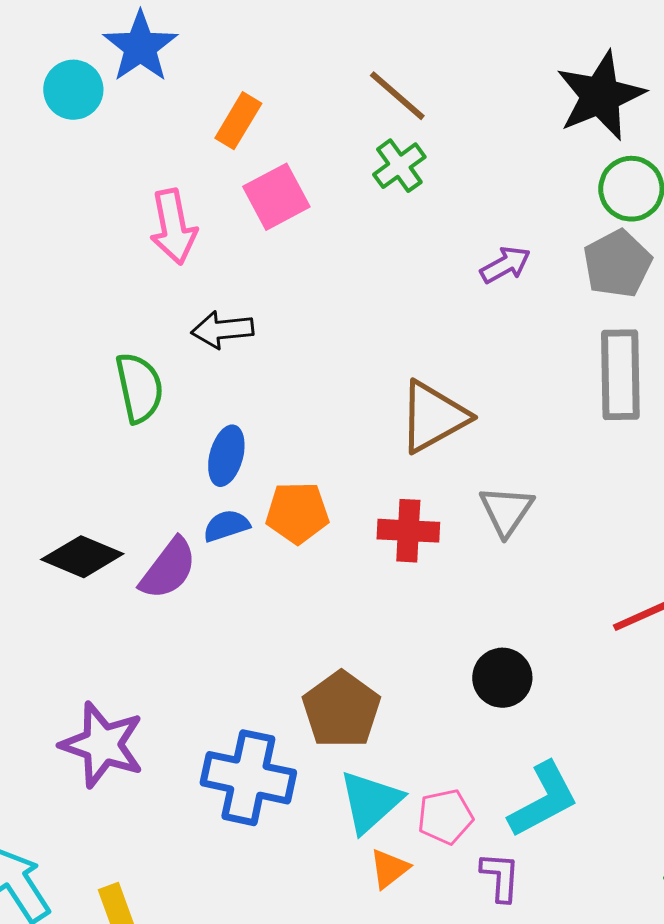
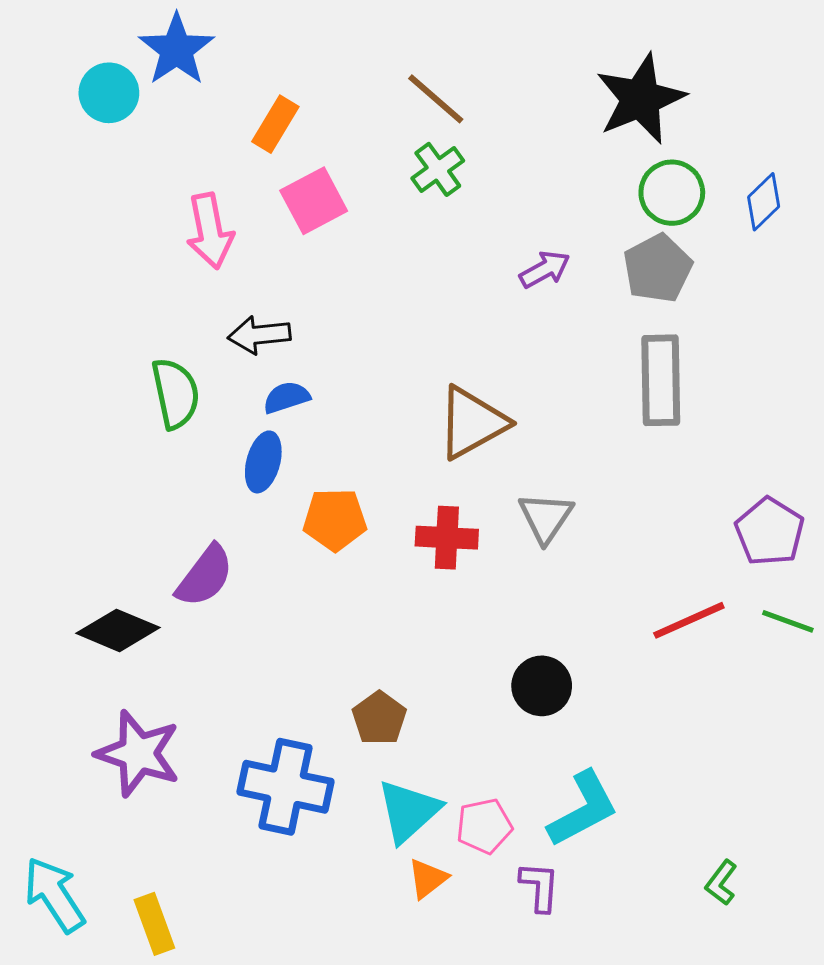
blue semicircle: (226, 526) -> (286, 397), moved
black diamond: (82, 557) -> (118, 630), moved
brown pentagon: (341, 710) -> (379, 718), size x0.7

